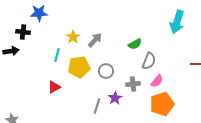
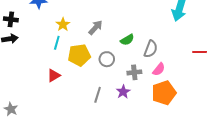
black cross: (23, 32) -> (11, 19), moved
yellow star: (73, 37) -> (63, 24), moved
green semicircle: (135, 44) -> (127, 40), moved
purple star: (115, 98) -> (123, 92), moved

